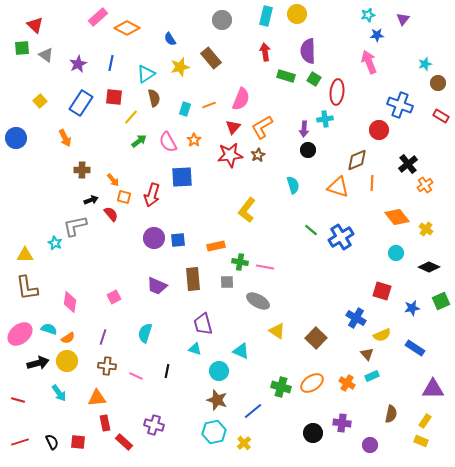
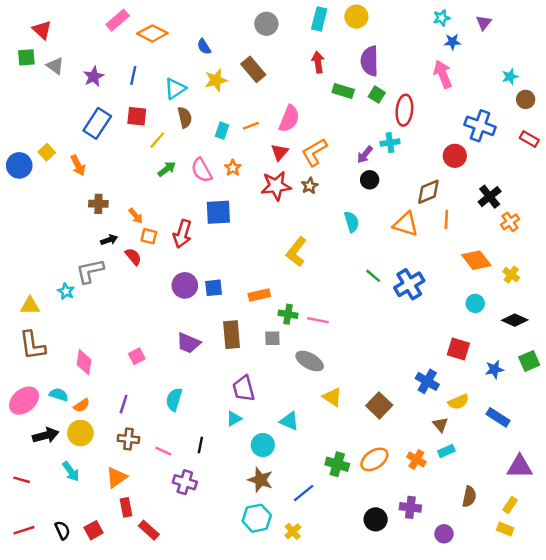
yellow square: (40, 101) -> (47, 152), moved
purple arrow: (304, 129) -> (365, 155), turned 35
cyan triangle: (195, 349) -> (234, 419), turned -48
orange triangle: (97, 398) -> (116, 477), turned -30
purple cross: (154, 425) -> (185, 482), moved
red square: (78, 442) -> (94, 530), turned -35

